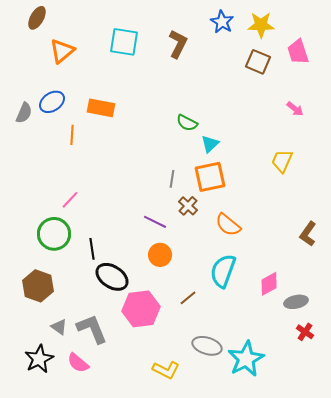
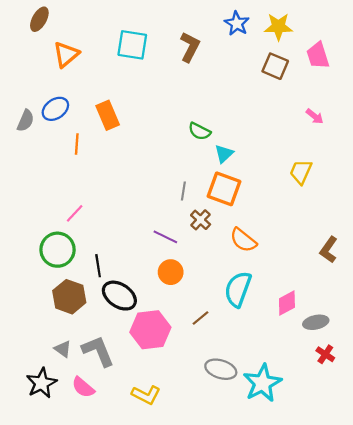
orange rectangle: (101, 108) -> (108, 115), turned 56
orange square: (210, 177) -> (224, 189), turned 32
brown hexagon: (38, 286) -> (69, 297), moved
yellow L-shape: (166, 370) -> (146, 395), moved

